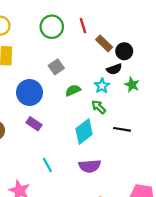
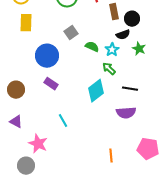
brown rectangle: (104, 43) -> (114, 12), turned 35
green semicircle: (73, 90) -> (92, 47), moved, turned 48
purple semicircle: (90, 166) -> (126, 113), moved

